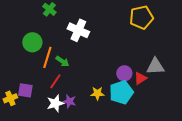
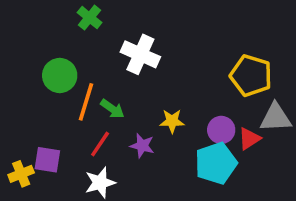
yellow pentagon: (141, 17) -> (251, 75), moved, turned 30
yellow star: (97, 93) -> (172, 121), moved
purple star: (69, 101) -> (142, 146), moved

